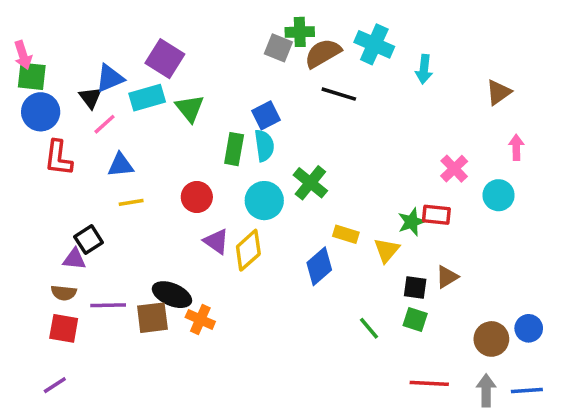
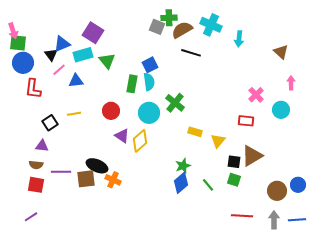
brown triangle: (499, 92) -> (281, 52), turned -42
blue triangle: (121, 165) -> (76, 81), moved
green star: (412, 222) -> (183, 166), moved
black square: (89, 240) -> (50, 123), moved
blue diamond: (319, 266) -> (181, 183), moved
brown triangle: (447, 277) -> (252, 156), size x1.6

